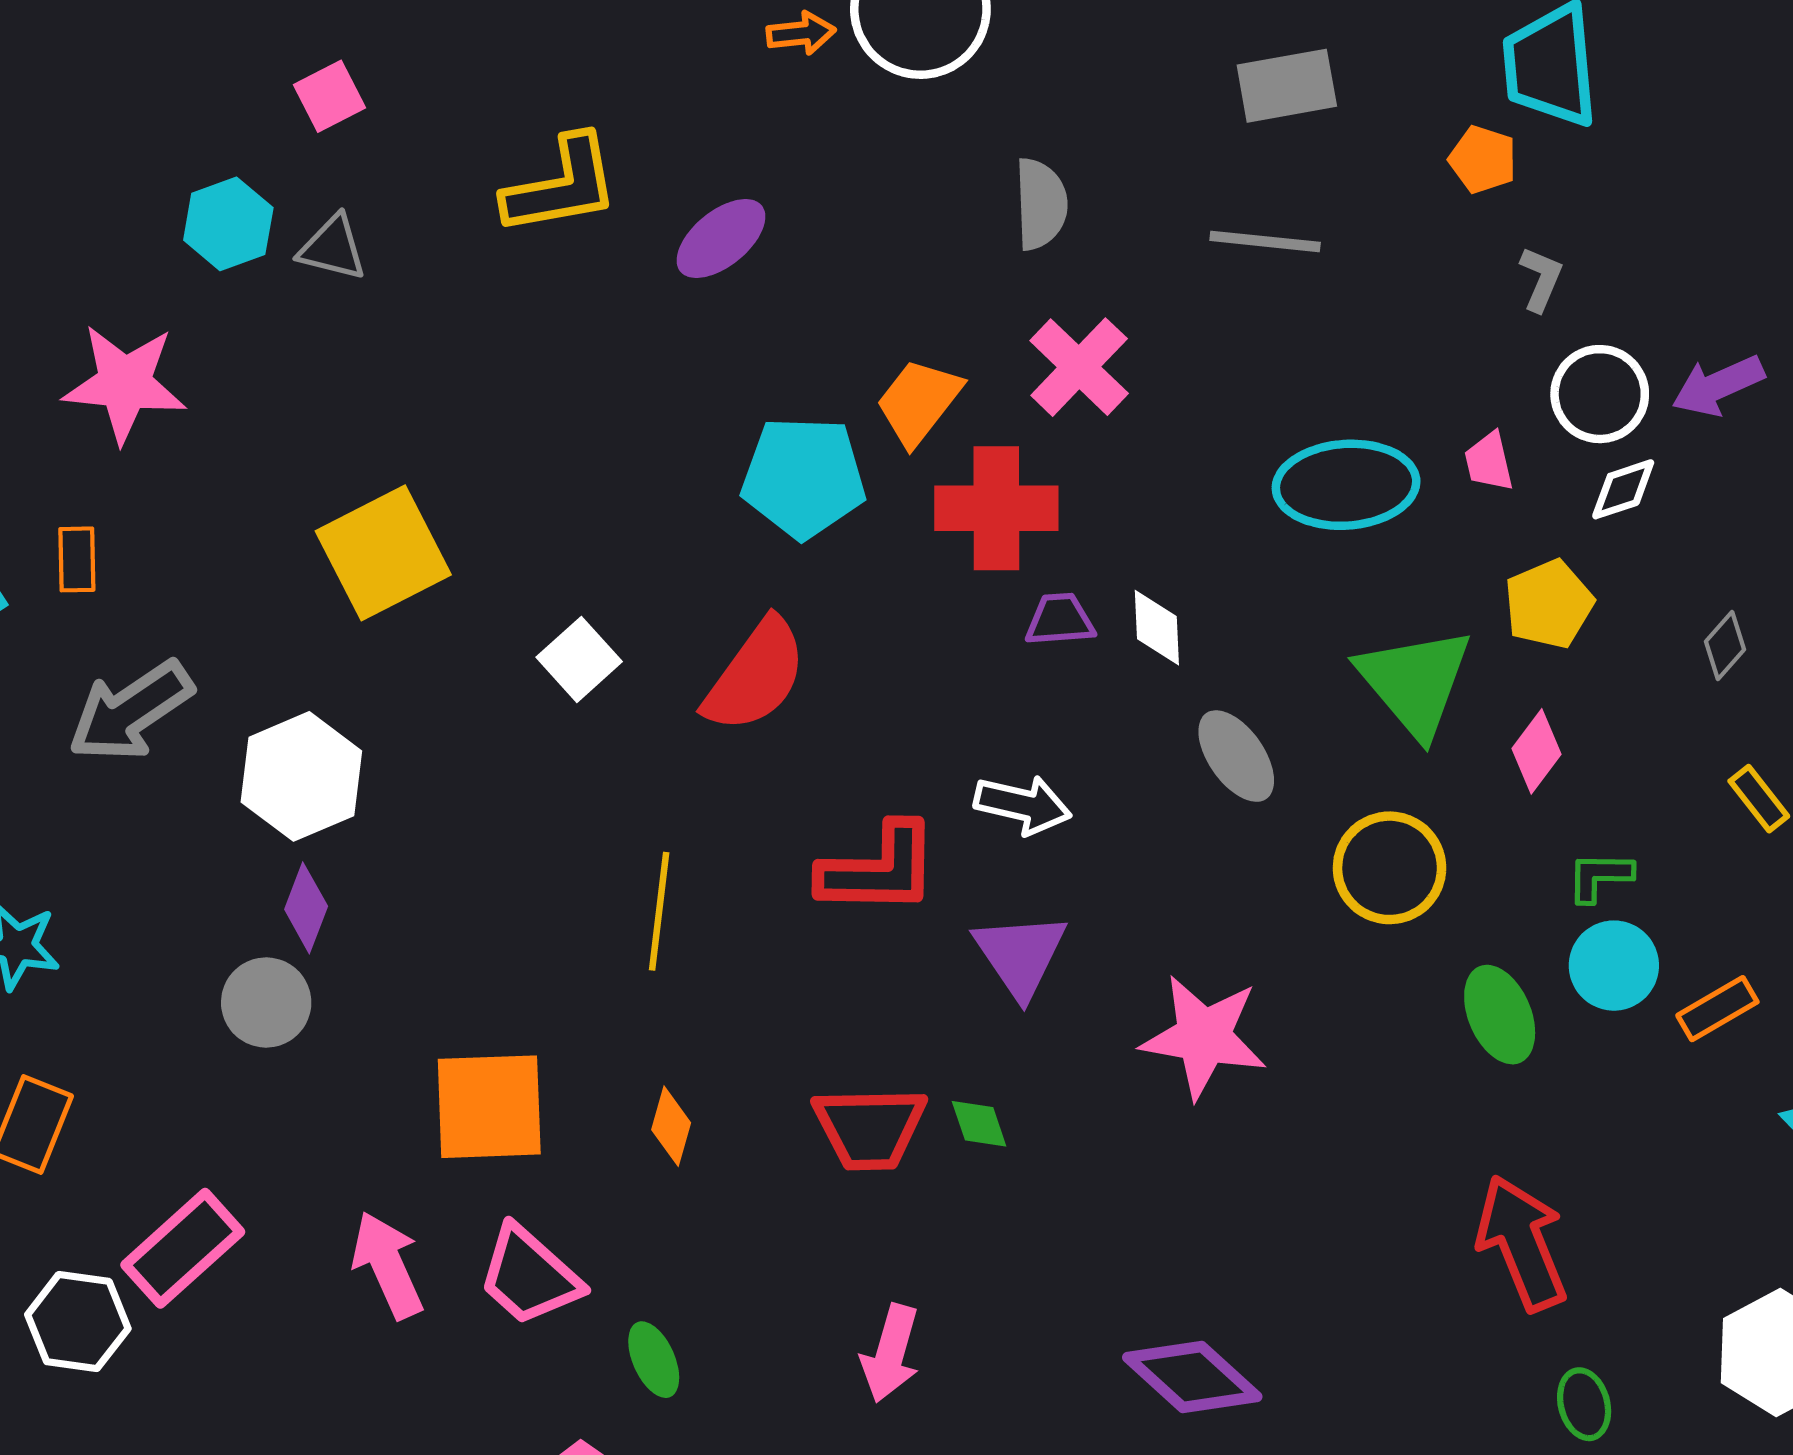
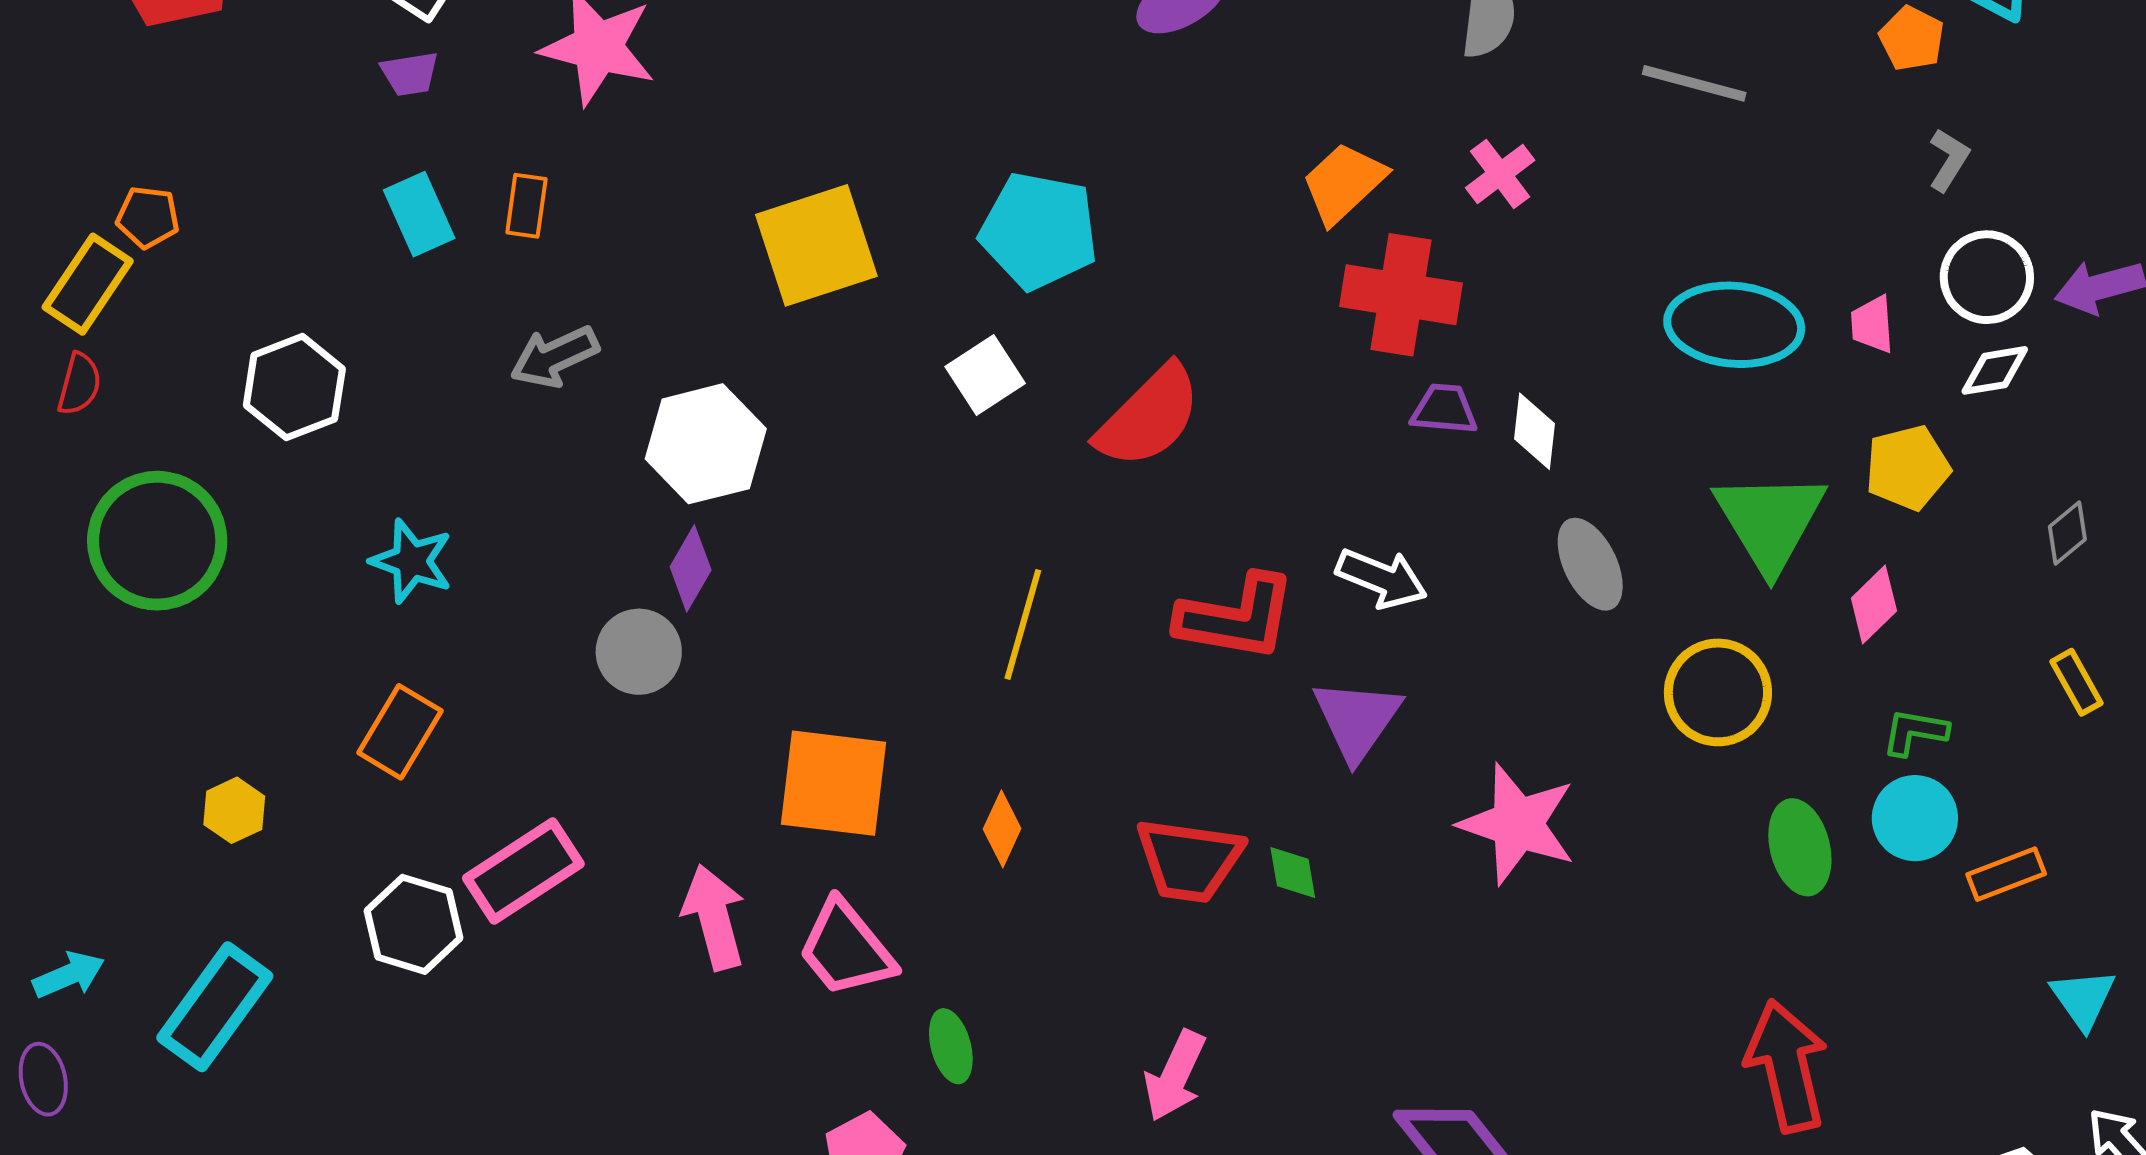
pink cross: (1079, 367) -> (1500, 174), size x0.7
cyan pentagon: (804, 477) -> (1039, 231), moved
gray arrow: (131, 711) -> (554, 357), size x0.7

